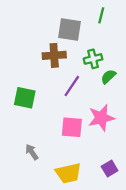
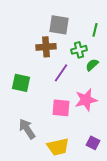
green line: (101, 15) -> (95, 30), moved
gray arrow: (32, 152) -> (27, 129), size x1.5
purple square: (110, 168) -> (93, 143), turned -32

